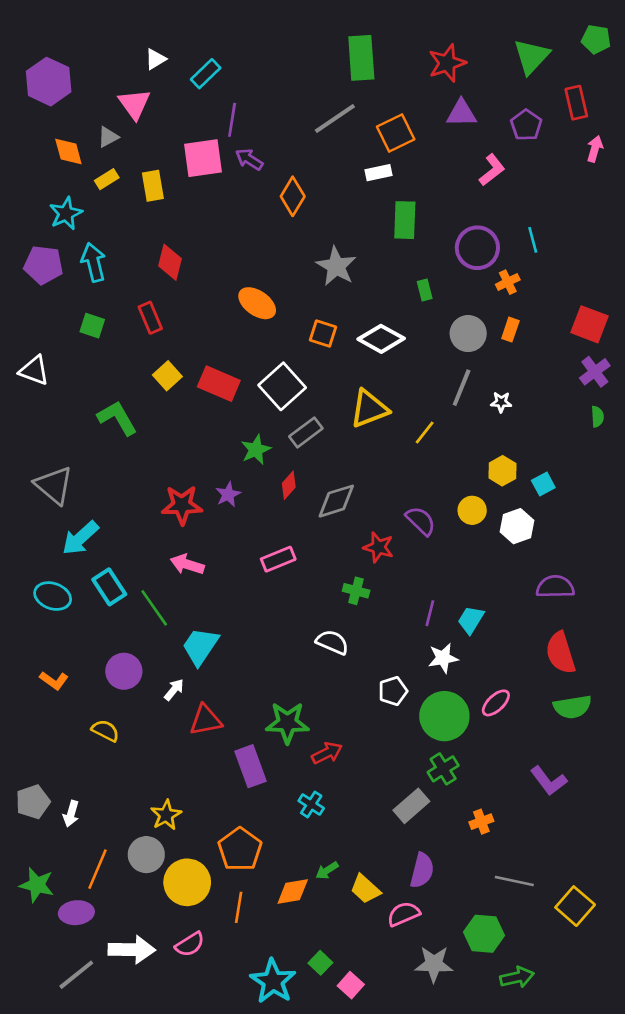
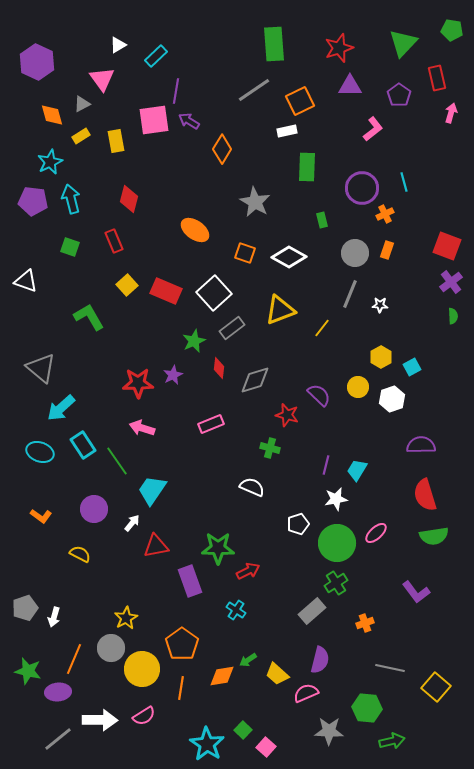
red diamond: (289, 485) -> (219, 368), turned -35

